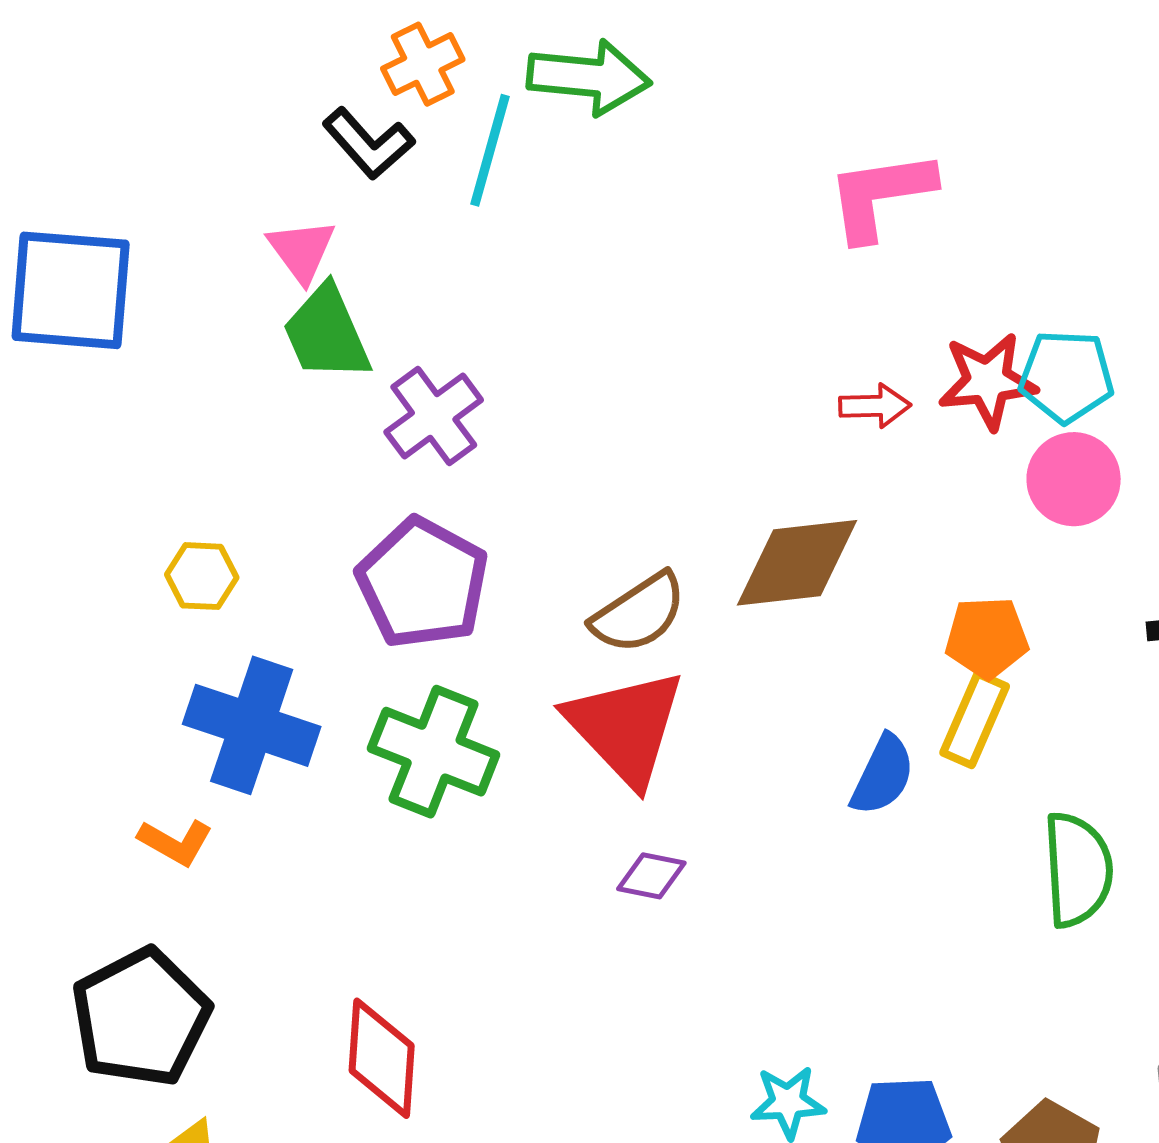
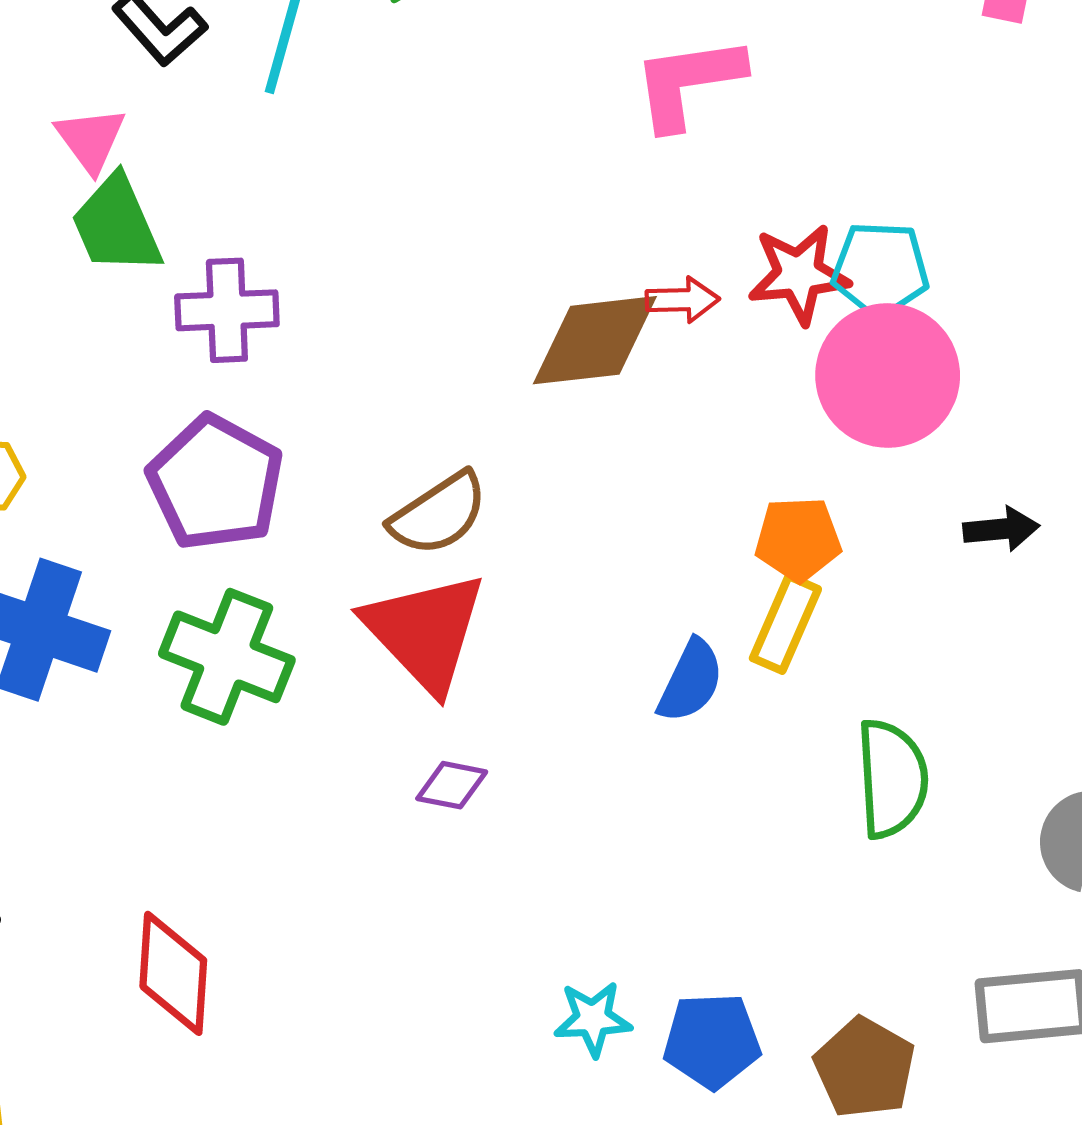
purple cross: (434, 416) -> (227, 310), turned 34
pink circle: (1074, 479) -> (888, 376), size x1.5
brown diamond: (797, 563) -> (595, 340), moved

